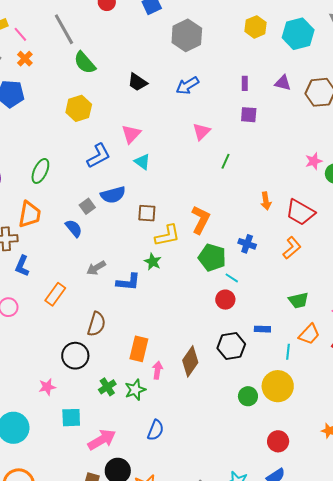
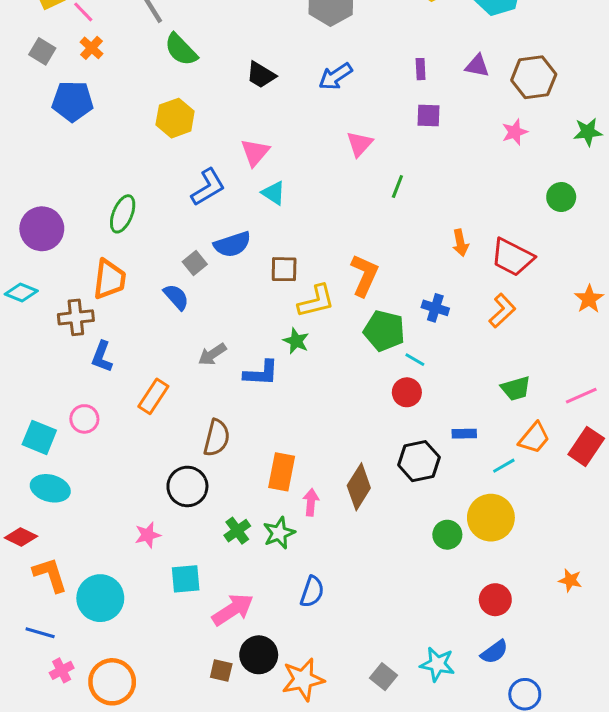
pink star: (314, 161) -> (515, 132), moved
cyan line: (288, 352) -> (504, 466), turned 56

